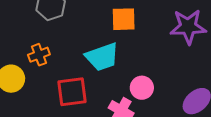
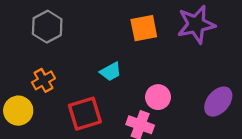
orange square: (124, 19) -> (144, 28), moved
cyan trapezoid: (102, 57) -> (111, 72), size x0.6

